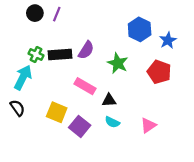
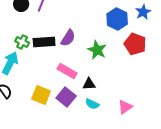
blue star: (168, 40) -> (143, 12), moved
red pentagon: (159, 72) -> (135, 44), moved
purple square: (80, 126) -> (66, 97), moved

